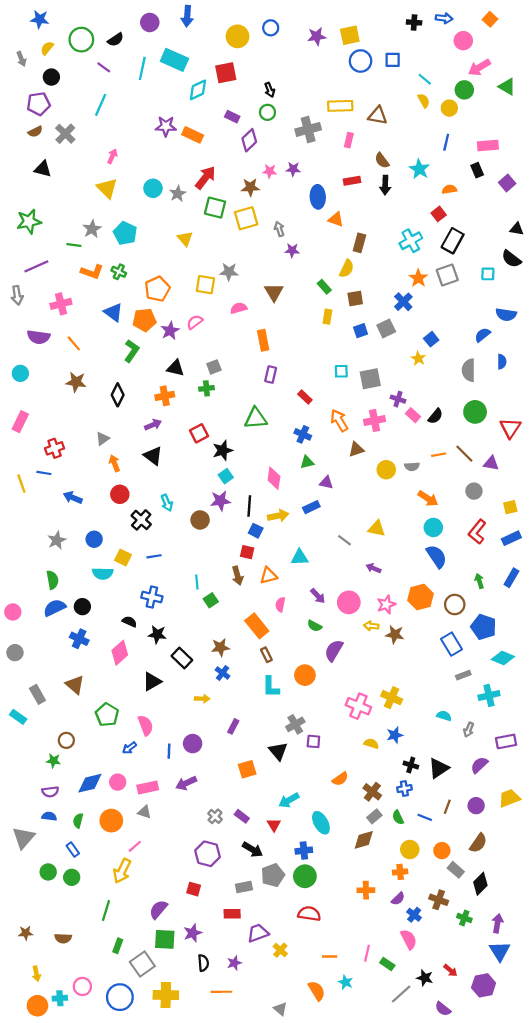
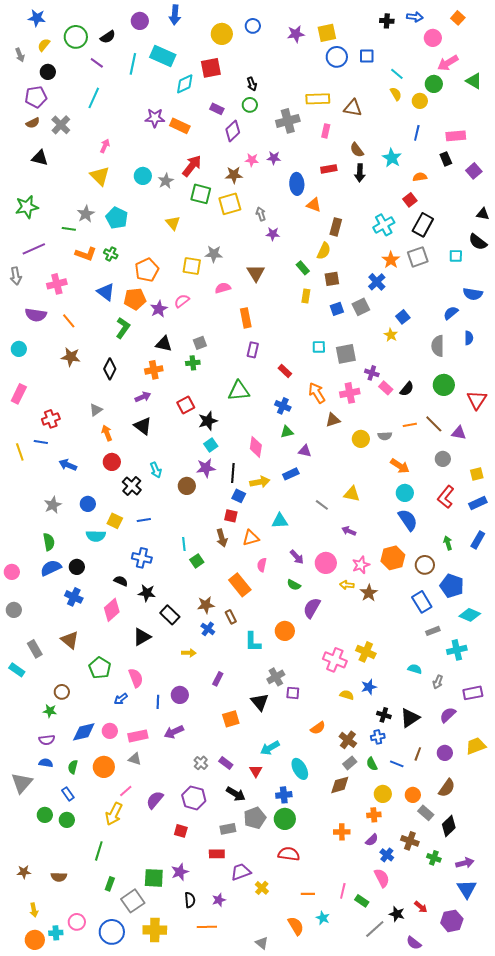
brown star: (395, 634) -> (369, 593), turned 30
brown rectangle: (266, 655) -> (231, 617), moved
purple semicircle: (158, 909) -> (155, 800), moved
purple arrow: (497, 923) -> (465, 863), turned 66

